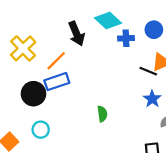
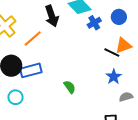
blue cross: (126, 38) -> (94, 23), turned -32
blue rectangle: (57, 82) -> (31, 70), moved
green semicircle: (102, 114) -> (70, 87), turned -32

